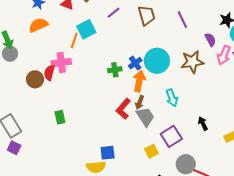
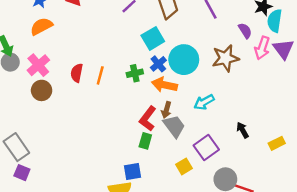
cyan square: (86, 29) -> (153, 38), moved
orange line: (74, 40) -> (100, 75), moved
pink cross: (61, 63) -> (38, 65), moved, turned -30
red semicircle: (49, 73) -> (77, 73), moved
orange arrow: (139, 81) -> (164, 85), turned -85
cyan arrow: (172, 98) -> (204, 102), turned 84
green rectangle: (60, 117) -> (145, 141), moved, turned 32

